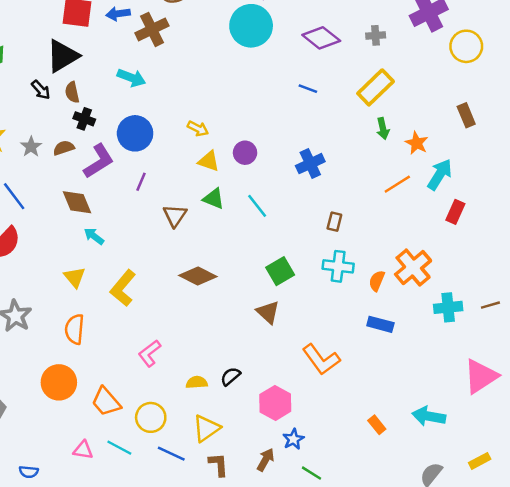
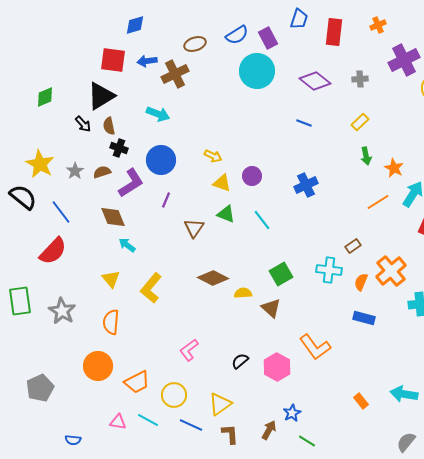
yellow rectangle: (376, 87) -> (360, 122), size x0.6
brown rectangle: (334, 222) -> (353, 246), moved, turned 42
pink L-shape: (150, 353) -> (189, 350), moved
yellow semicircle: (197, 382) -> (243, 293), moved
orange trapezoid: (106, 402) -> (137, 382), turned -76
pink hexagon: (275, 403) -> (277, 367), moved

